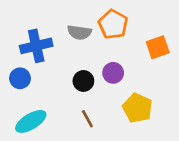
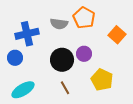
orange square: (158, 47) -> (117, 35), turned -30
black circle: (83, 81) -> (62, 60), size x1.5

